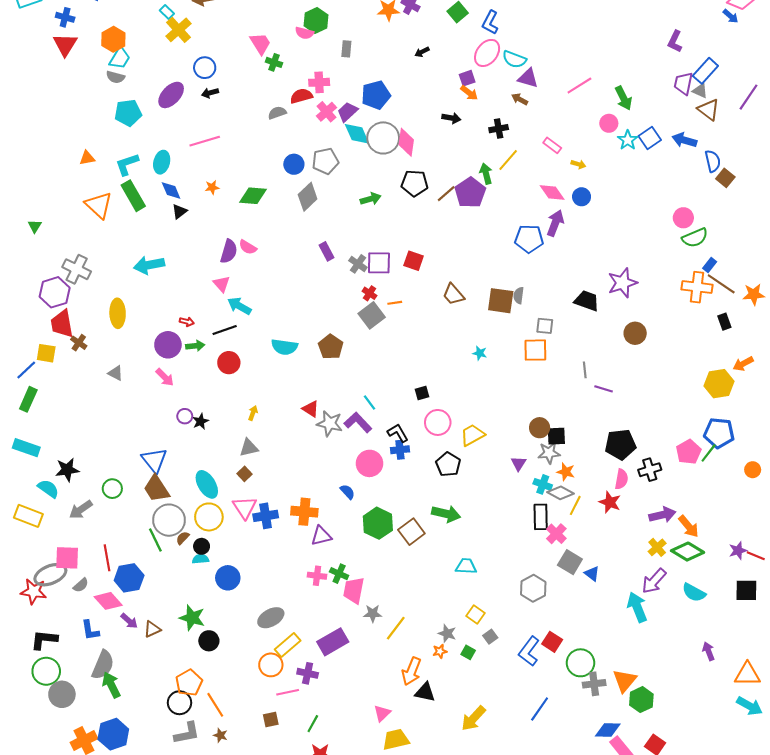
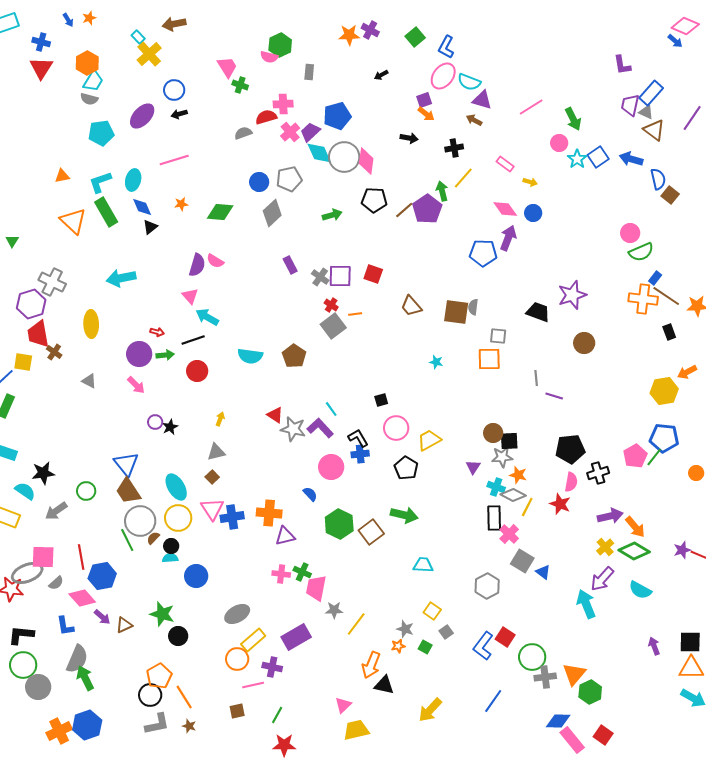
purple L-shape: (675, 41) -> (622, 65), turned -35
black square: (746, 590) -> (690, 642), moved

